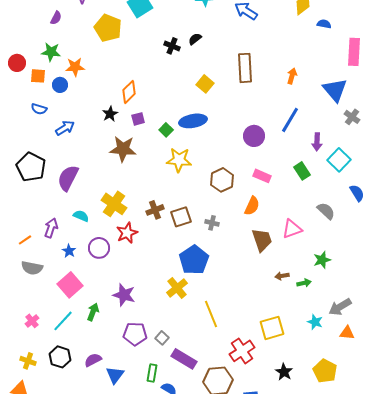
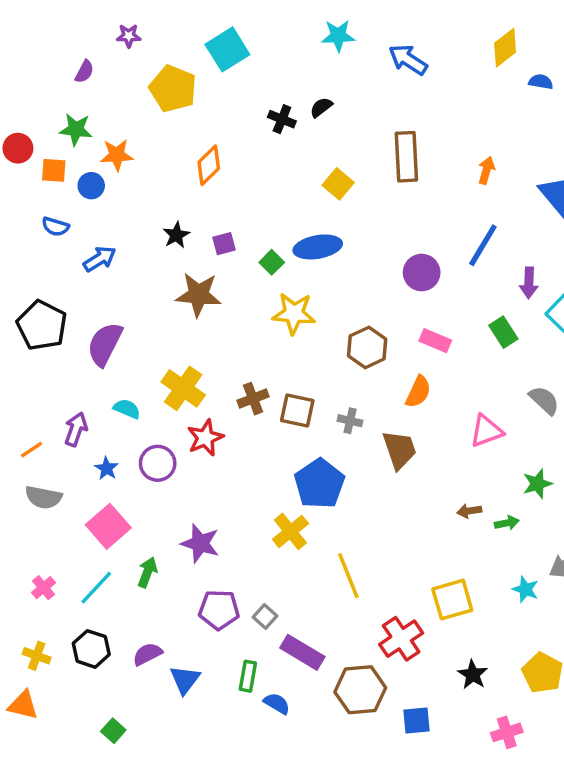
orange diamond: (129, 92) -> (209, 165), moved
brown square: (181, 217) -> (297, 410), turned 30
brown trapezoid: (262, 240) -> (399, 450), moved

